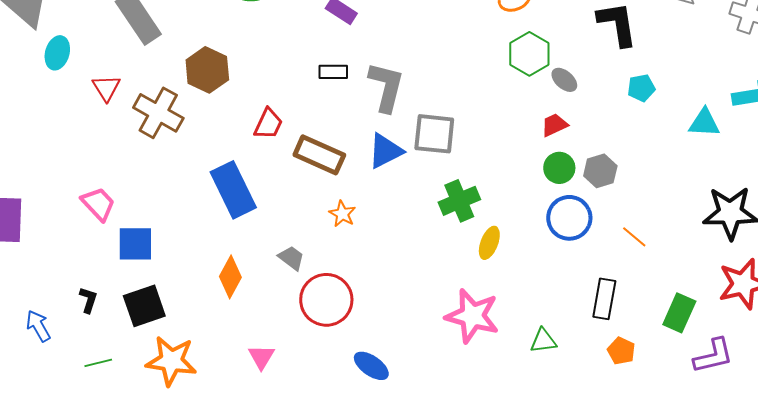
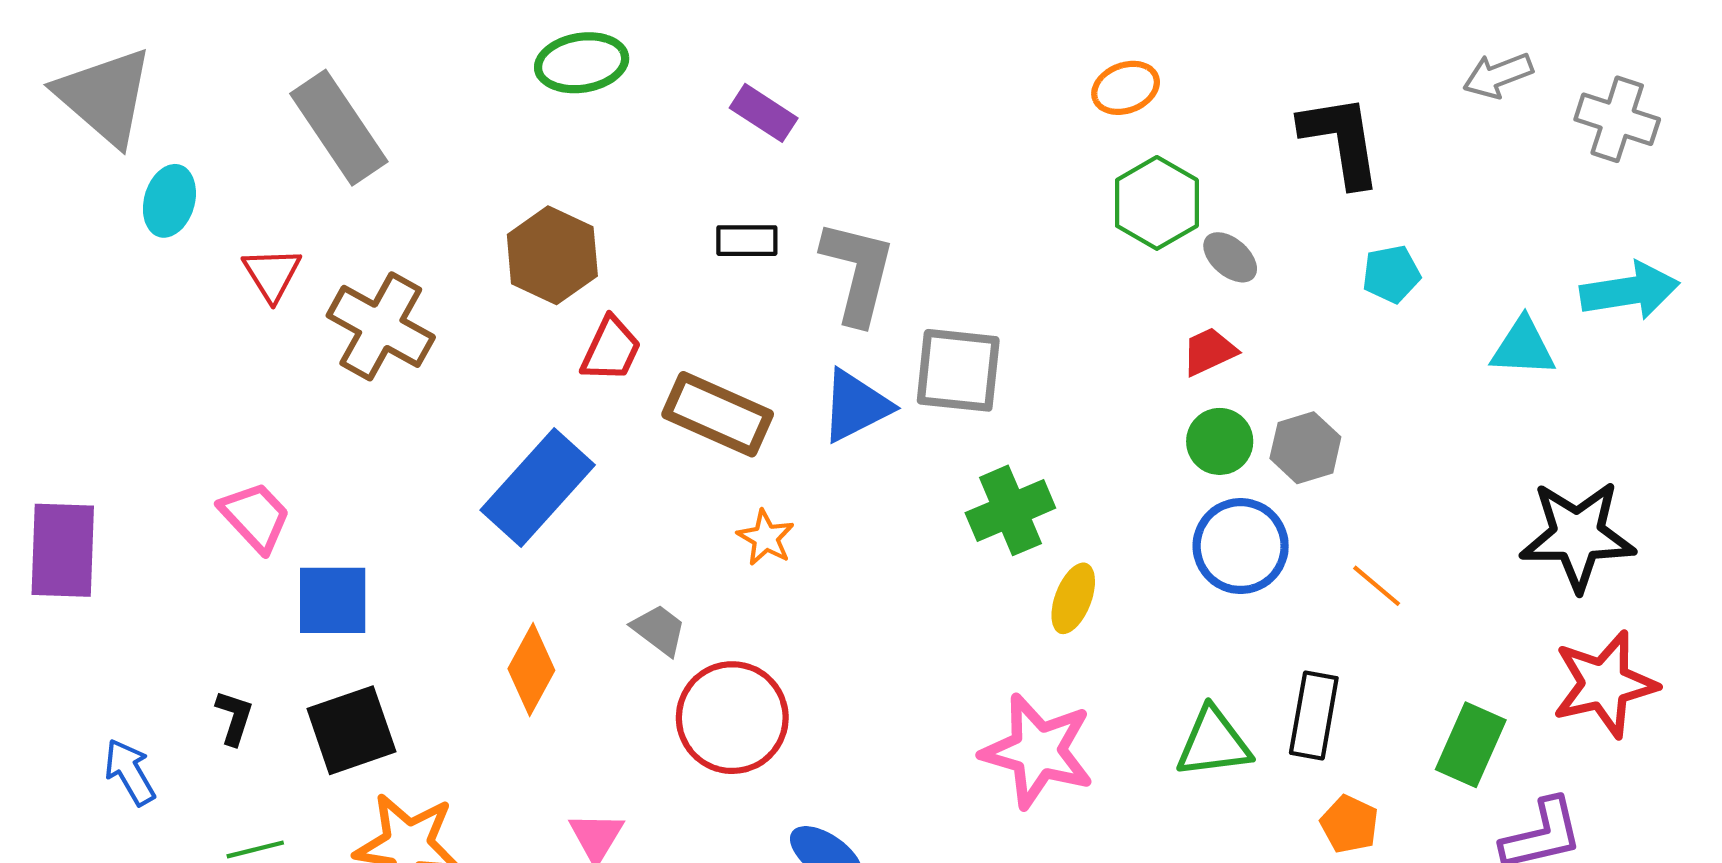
brown hexagon: (207, 70) -> (552, 255), moved
blue rectangle: (233, 190) -> (538, 487), turned 68
green triangle: (543, 341) -> (1213, 743), moved, size x1.4

